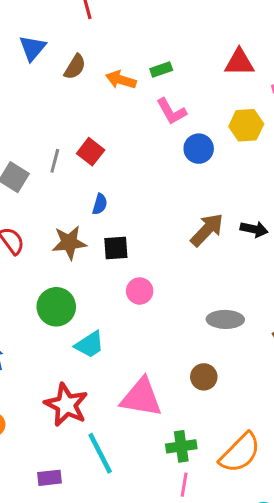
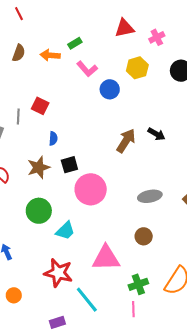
black arrow: (254, 229) -> (156, 134), turned 30
pink circle: (140, 291) -> (91, 189), size x1.8
pink line: (184, 485) -> (133, 309), moved

